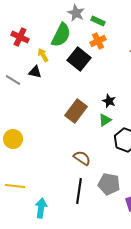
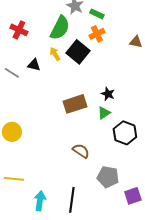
yellow arrow: (43, 55) -> (55, 54), moved
brown rectangle: (76, 111) -> (75, 104), turned 35
black line: (79, 191) -> (72, 200), moved

